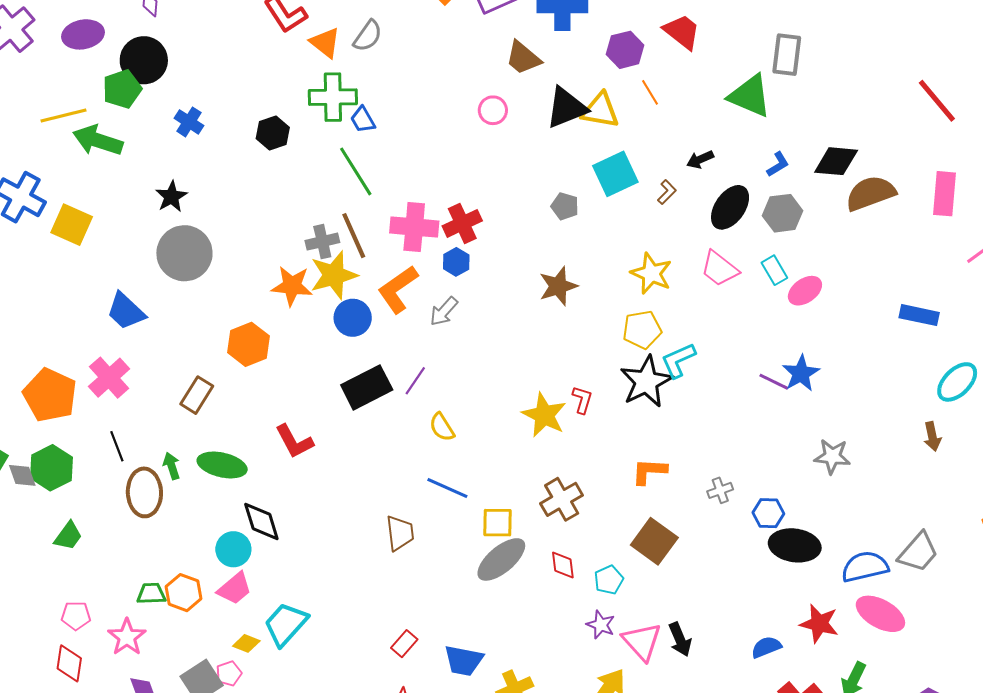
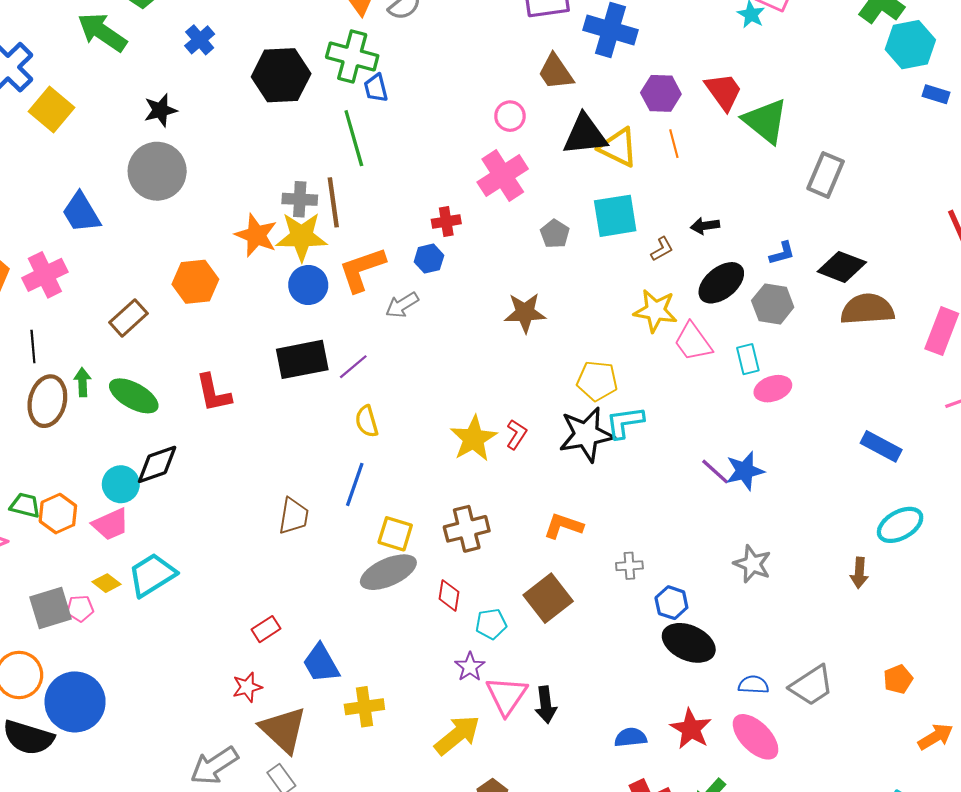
gray rectangle: (787, 55) -> (826, 175), moved
green triangle: (750, 96) -> (766, 121), moved
black hexagon: (273, 133) -> (281, 75), size x1.6
red cross: (462, 223) -> (446, 222), size x0.7
pink cross: (414, 227) -> (503, 176), moved, turned 36
yellow star: (651, 273) -> (655, 311), moved, turned -30
blue line: (447, 488) -> (355, 484), turned 69
black diamond: (261, 522) -> (157, 464), turned 72
blue semicircle: (865, 567) -> (753, 685), size x0.6
blue trapezoid: (464, 661) -> (321, 663), turned 33

